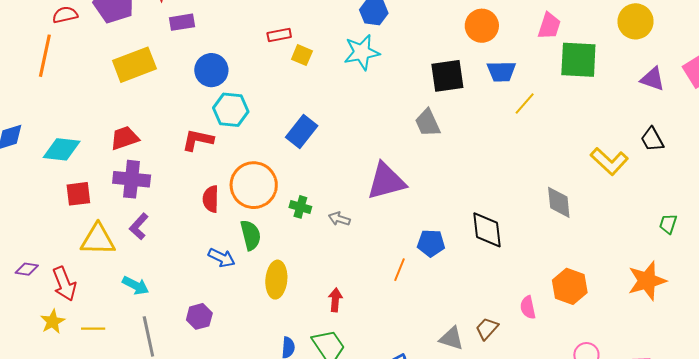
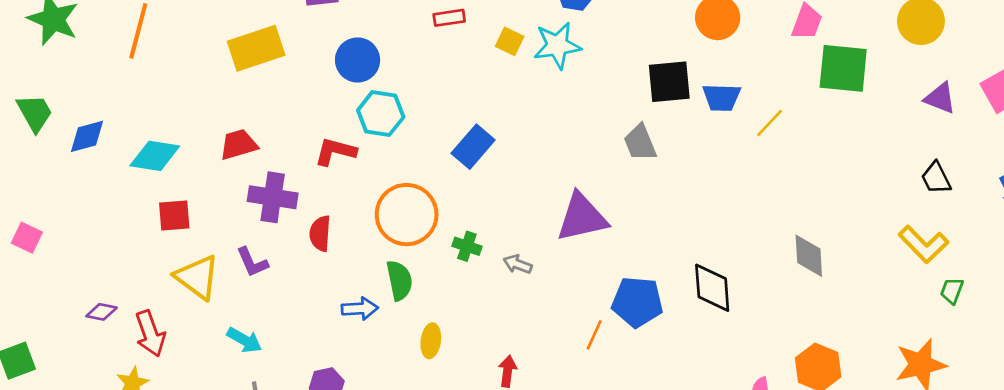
yellow square: (302, 55) -> (510, 41), moved
blue trapezoid: (501, 71) -> (722, 97), moved
yellow L-shape: (609, 161) -> (923, 244), moved
purple cross: (132, 179) -> (273, 197), moved
red semicircle: (211, 199) -> (320, 233), moved
purple L-shape: (139, 226) -> (252, 262), turned -68
yellow triangle: (98, 240) -> (197, 277), turned 33
blue pentagon: (431, 243) -> (637, 302), size x1.4
blue arrow: (222, 258) -> (360, 309), turned -32
yellow ellipse: (276, 280) -> (431, 341), size x0.7

